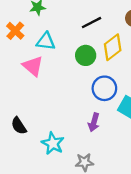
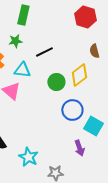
black line: (92, 23) -> (44, 52), moved
purple arrow: (94, 122) -> (79, 148), moved, turned -35

